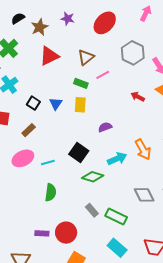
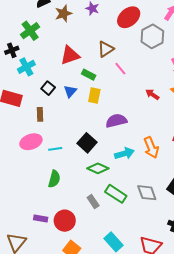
gray hexagon: (133, 53) -> (152, 36), moved
red triangle: (49, 56) -> (70, 55), moved
pink line: (103, 75) -> (120, 69), turned 72
green rectangle: (81, 83) -> (89, 75), moved
purple semicircle: (105, 127) -> (116, 121), size x1.5
brown rectangle: (29, 130) -> (40, 114), turned -56
green rectangle: (116, 216) -> (116, 194), moved

